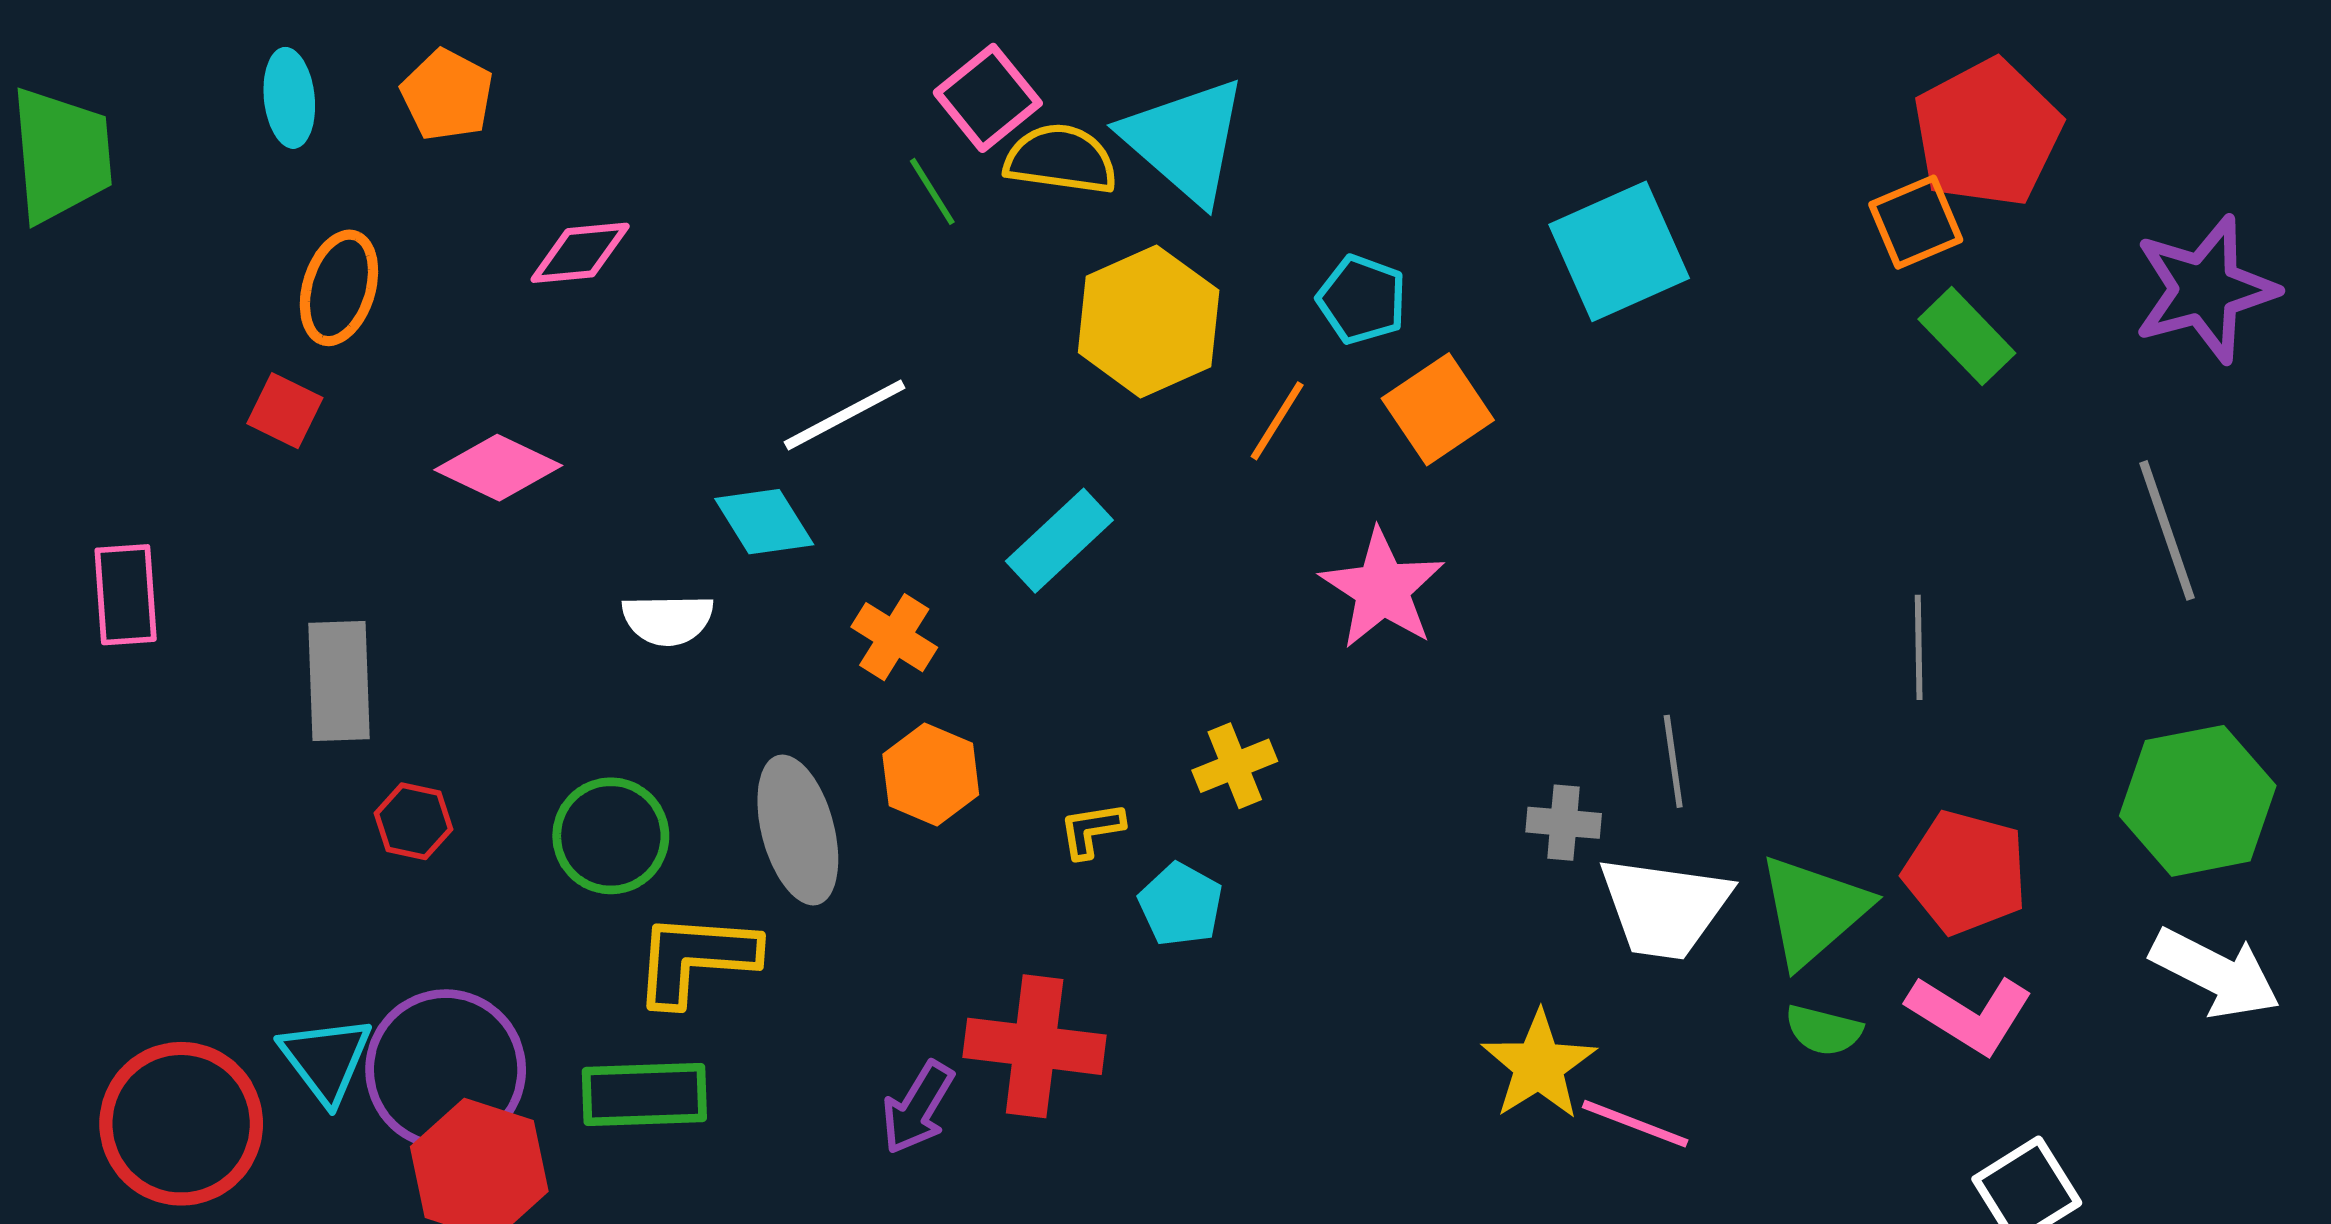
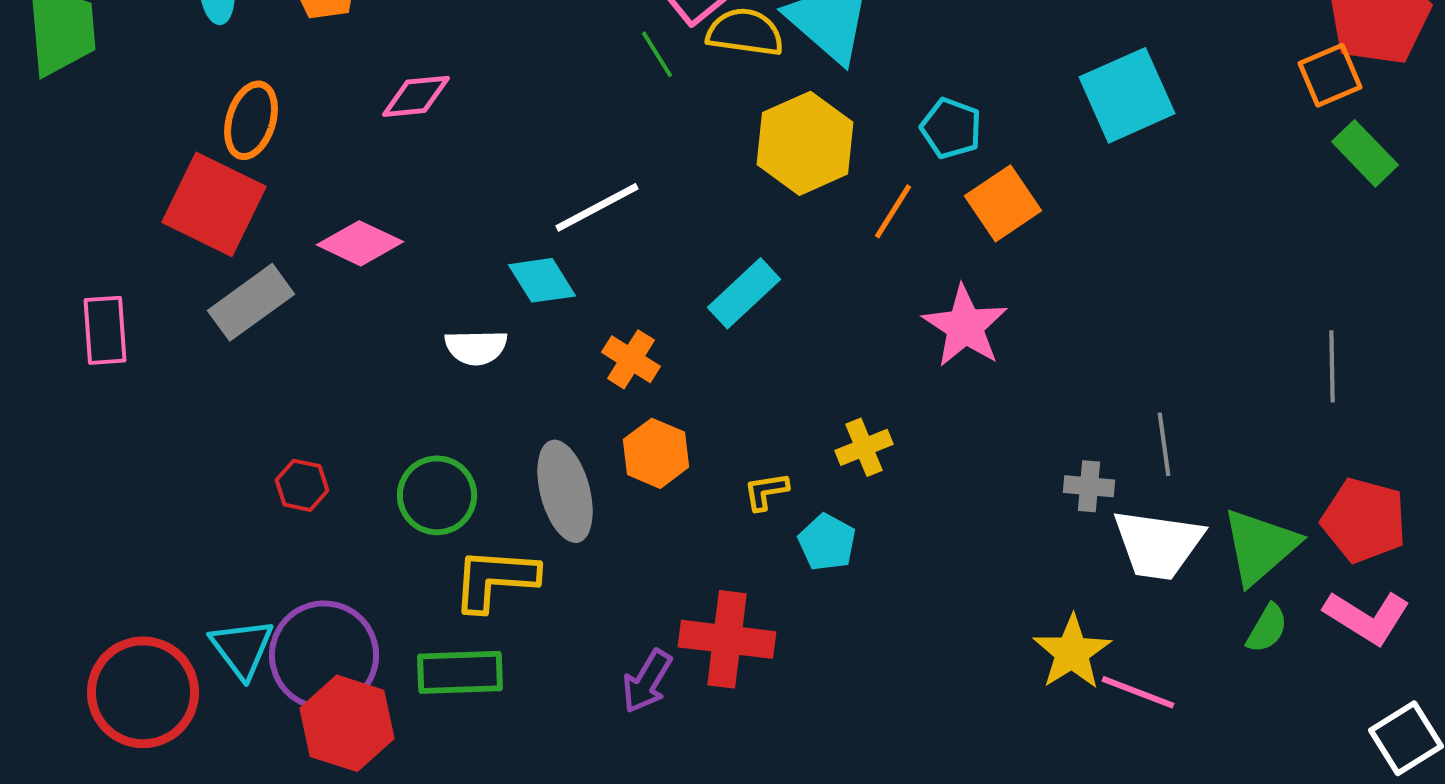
red square: (285, 411) -> (214, 204), size x2.0
gray rectangle: (339, 681) -> (251, 302), moved, turned 56
green semicircle: (1824, 1030) -> (1267, 628), turned -74

